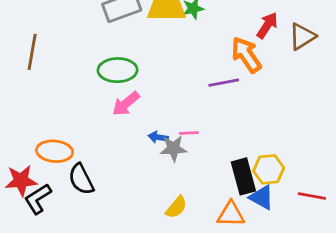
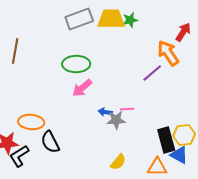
purple line: (224, 83) -> (152, 73), turned -30

